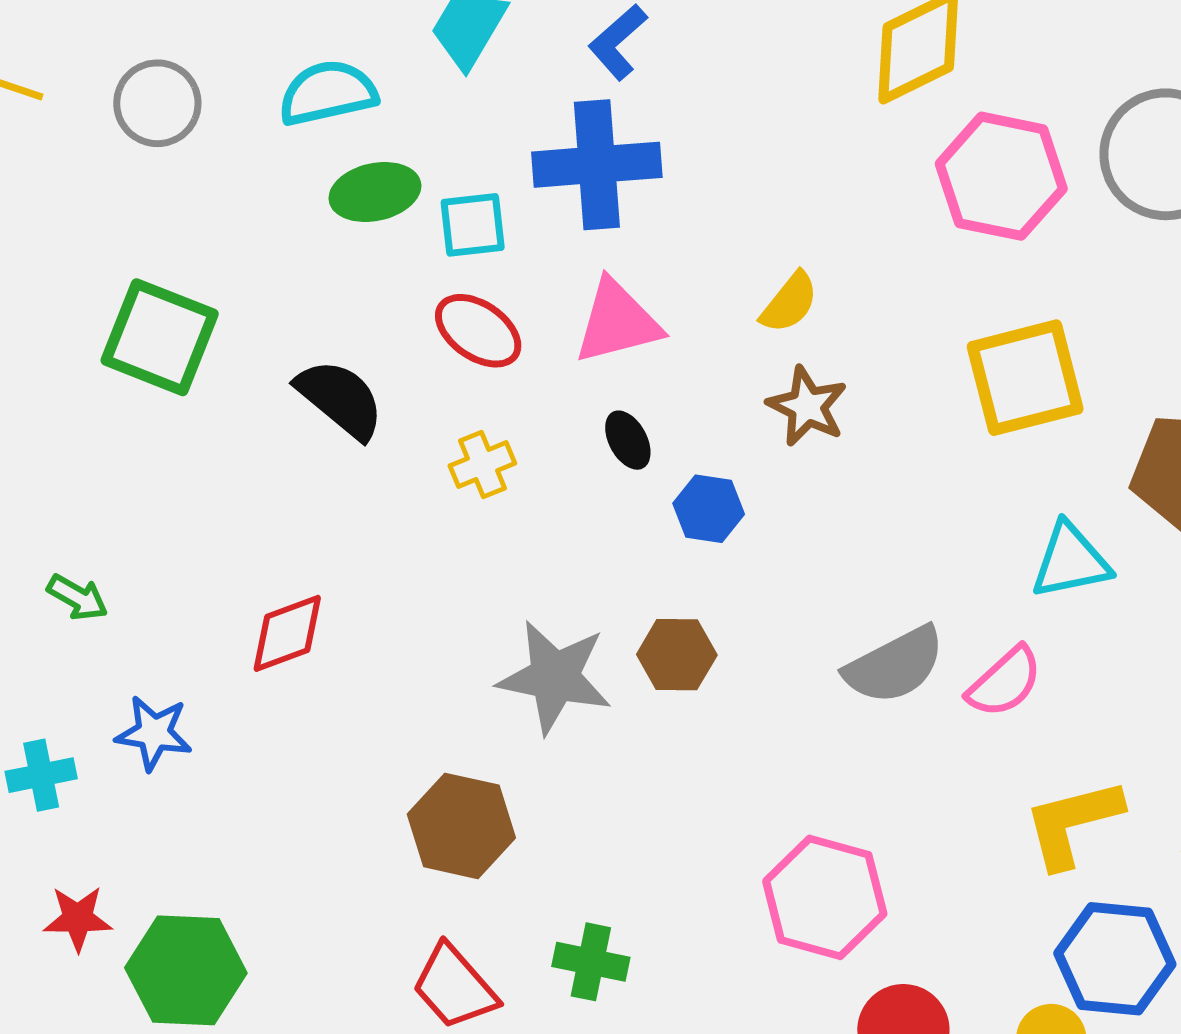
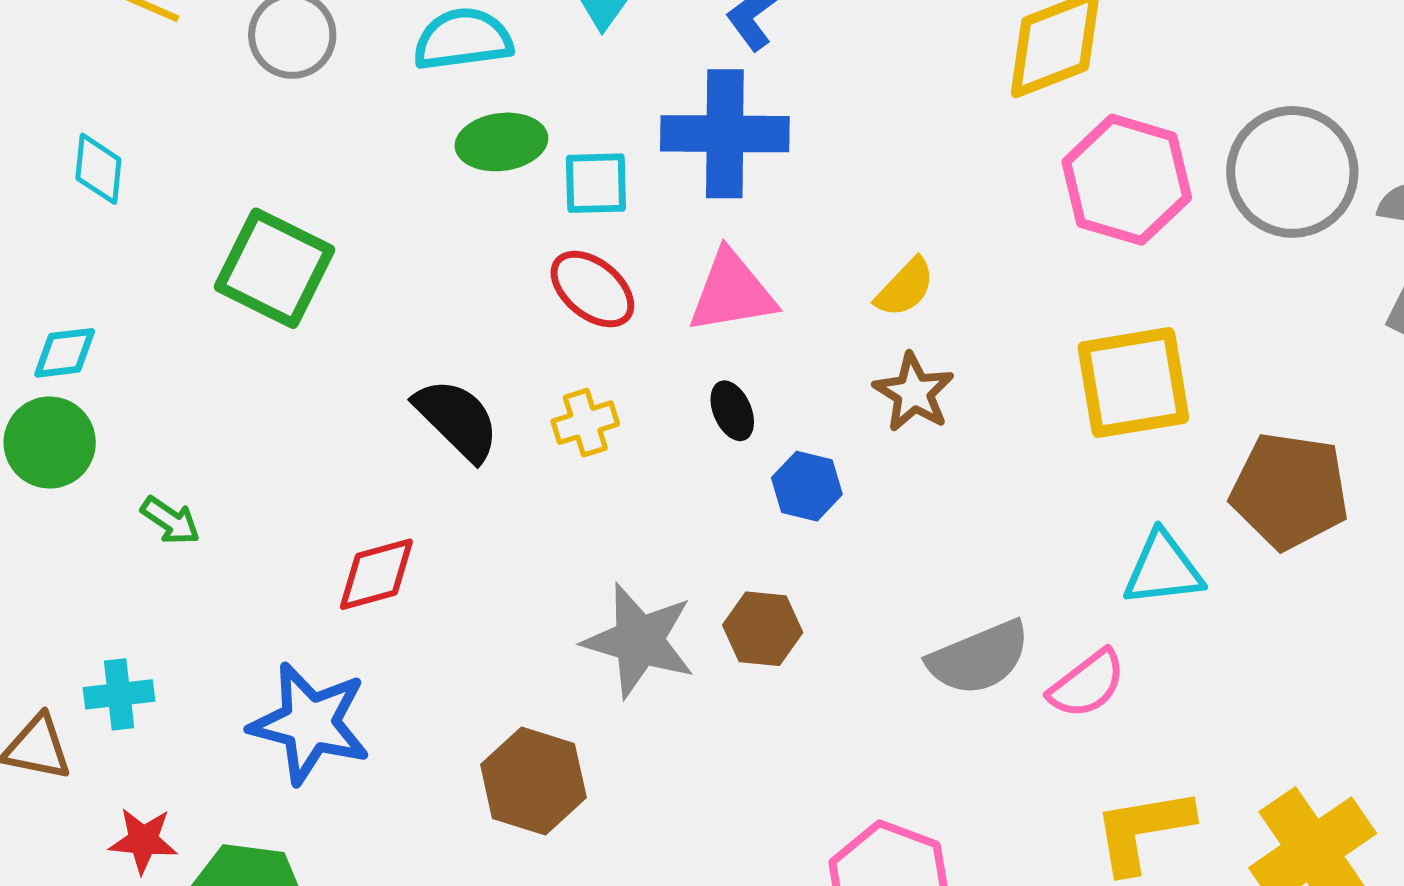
black semicircle: (340, 399) -> (457, 419), moved
blue star: (154, 733) -> (310, 723), moved, size x1.6

